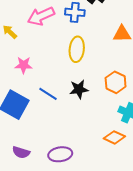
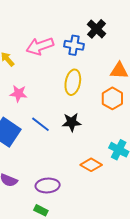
orange hexagon: (116, 82) -> (112, 98), moved
orange diamond: (114, 137) -> (91, 165), moved

